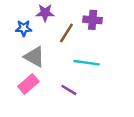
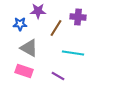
pink rectangle: (28, 84) -> (24, 71), turned 60

